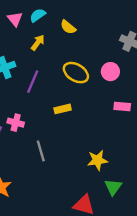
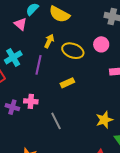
pink triangle: (15, 19) -> (20, 24), moved
yellow semicircle: (68, 27) -> (59, 14), size x1.5
yellow arrow: (38, 43) -> (49, 41), moved

